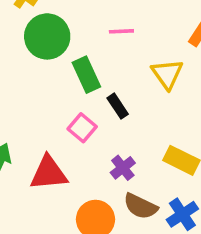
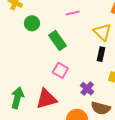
green circle: (47, 36) -> (32, 23), size x0.6
black rectangle: (118, 106) -> (101, 54), moved, turned 56

